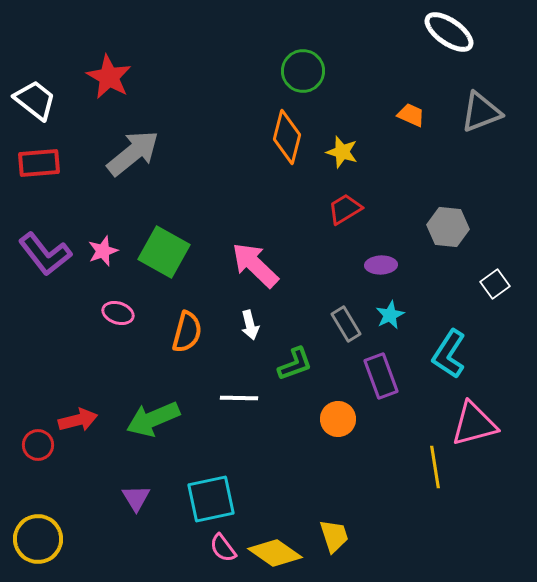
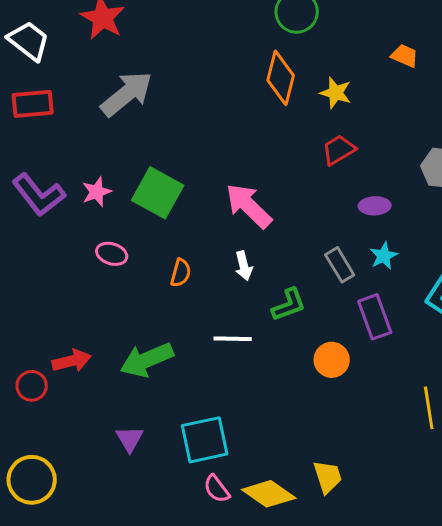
orange semicircle: (187, 332) -> (181, 273), size x0.7

